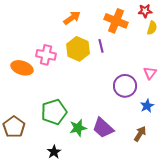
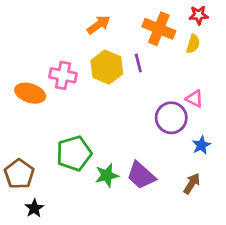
yellow semicircle: (152, 28) -> (193, 44), moved
pink triangle: (150, 73) -> (195, 99), moved, turned -40
black star: (54, 152) -> (34, 208), moved

